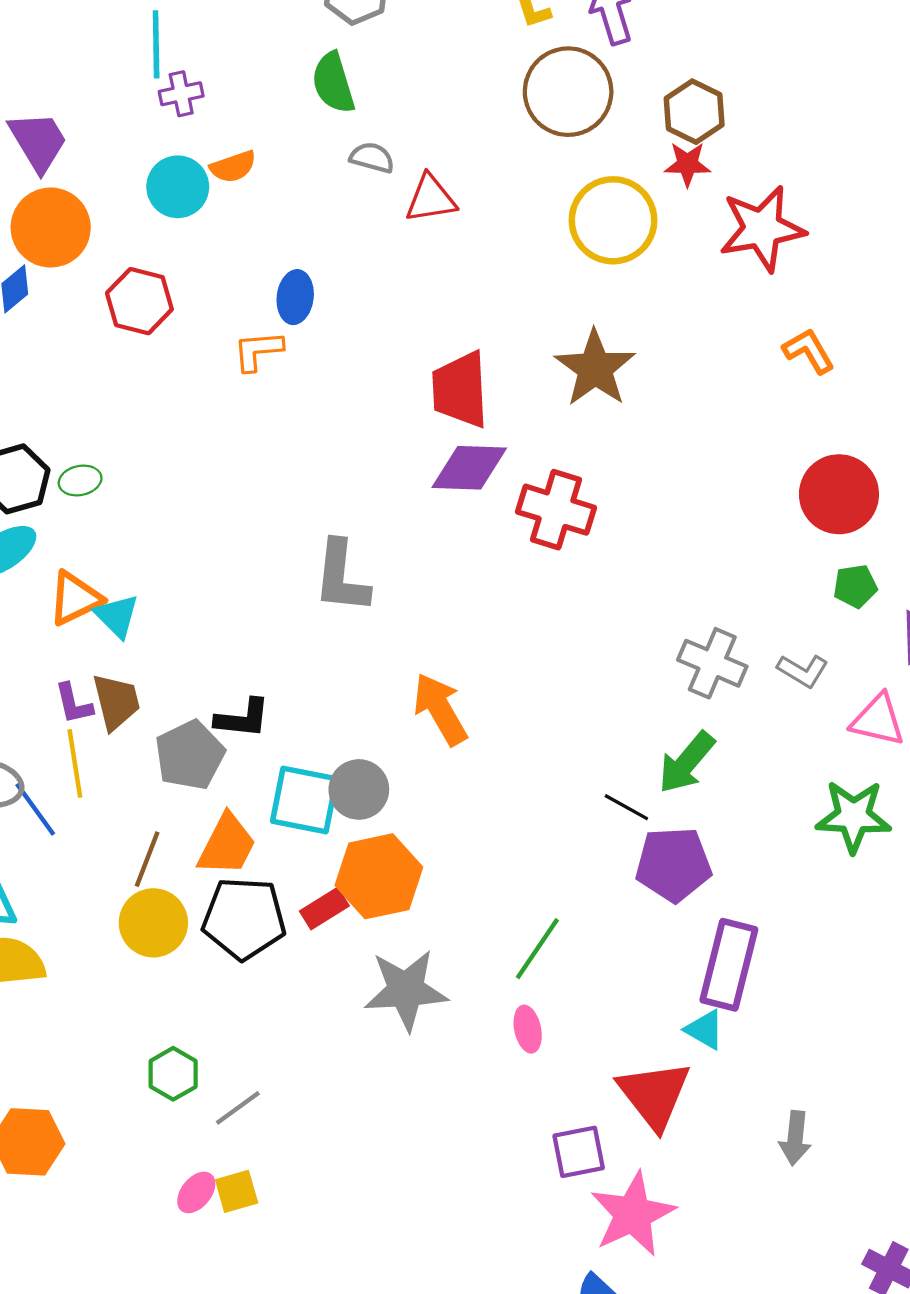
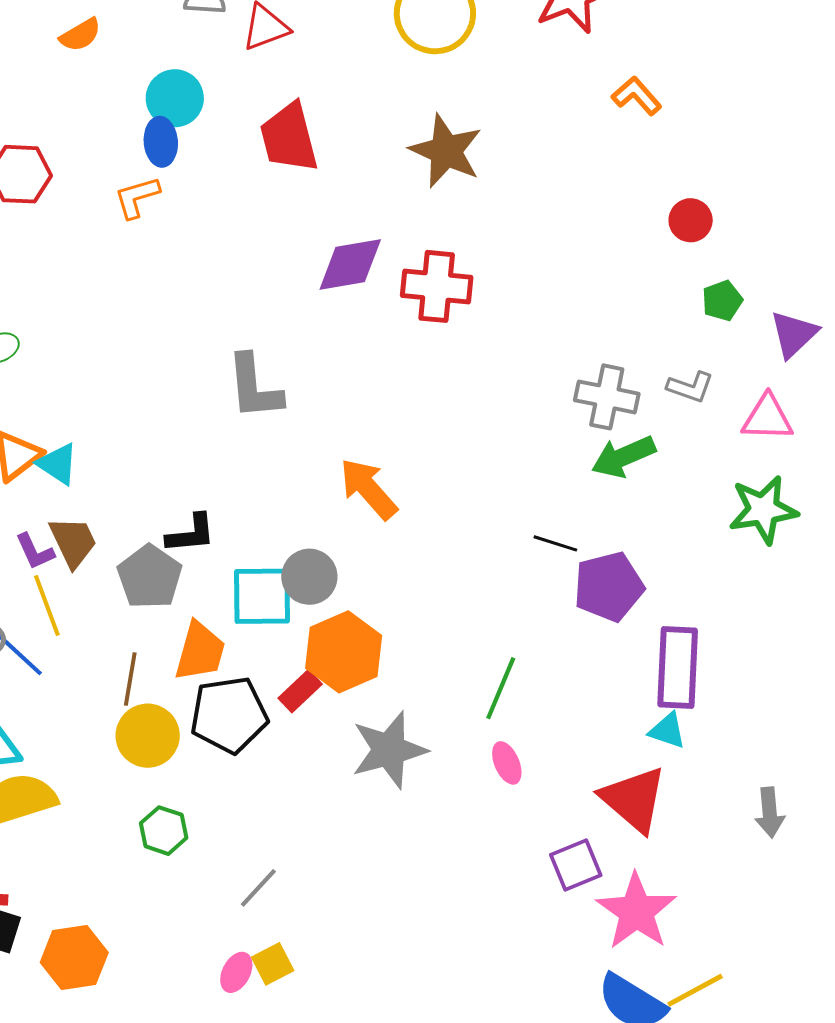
cyan circle: (178, 187) -> (175, 98), moved
red trapezoid: (460, 390) -> (289, 138), moved
red circle: (839, 494) -> (691, 220), size x0.6
green arrow: (686, 763) -> (623, 457), moved, turned 38
green hexagon: (173, 1074) -> (164, 831), moved

